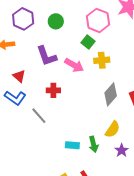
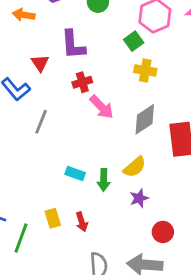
pink arrow: (74, 65) -> (102, 107), moved
red triangle: (19, 76) -> (40, 63), moved
red cross: (53, 90) -> (82, 82), moved, turned -32
gray line: (39, 116) -> (41, 122), turned 48

